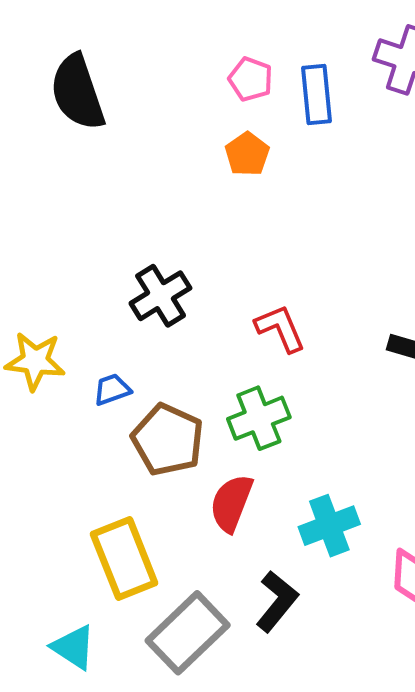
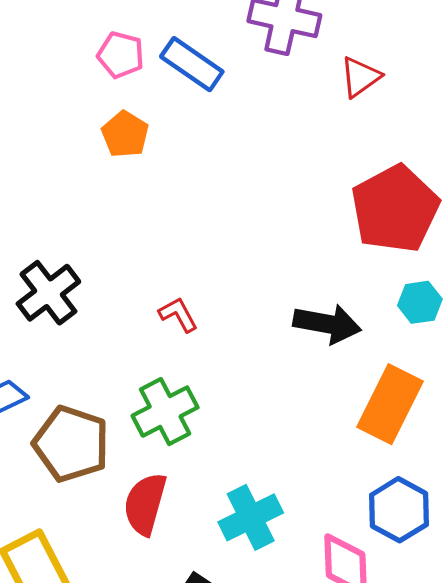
blue rectangle: (317, 94) -> (192, 64), turned -44
red L-shape: (280, 328) -> (178, 314), size x0.7

